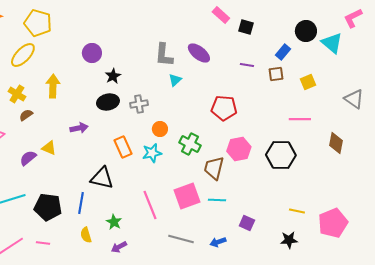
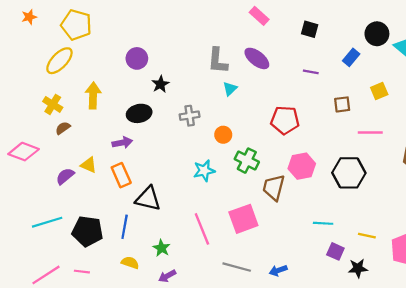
pink rectangle: (221, 15) -> (259, 16), moved
brown square: (276, 74) -> (342, 104), moved
black ellipse: (108, 102) -> (139, 113), moved
orange circle: (160, 129) -> (223, 135), moved
orange rectangle: (123, 147) -> (121, 175), moved
cyan line: (217, 200) -> (323, 223), moved
purple square: (247, 223) -> (335, 251), moved
yellow semicircle: (86, 235) -> (130, 263), turned 126

